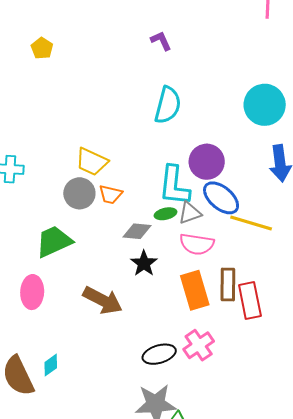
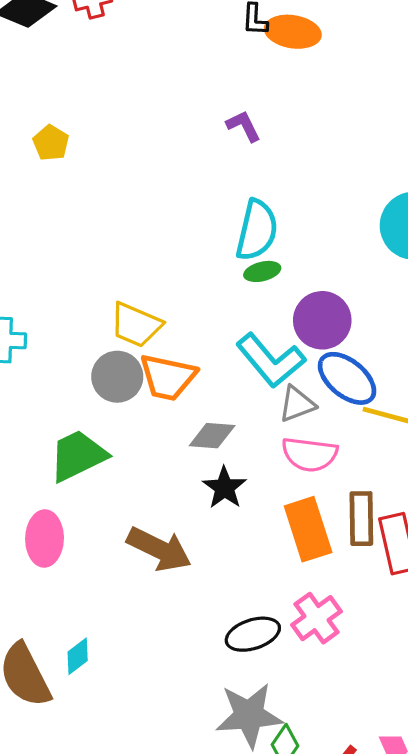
cyan L-shape: (174, 186) -> (271, 360), turned -45
orange trapezoid: (111, 194) -> (168, 377), size x1.5
green ellipse: (166, 214) -> (262, 271), moved

